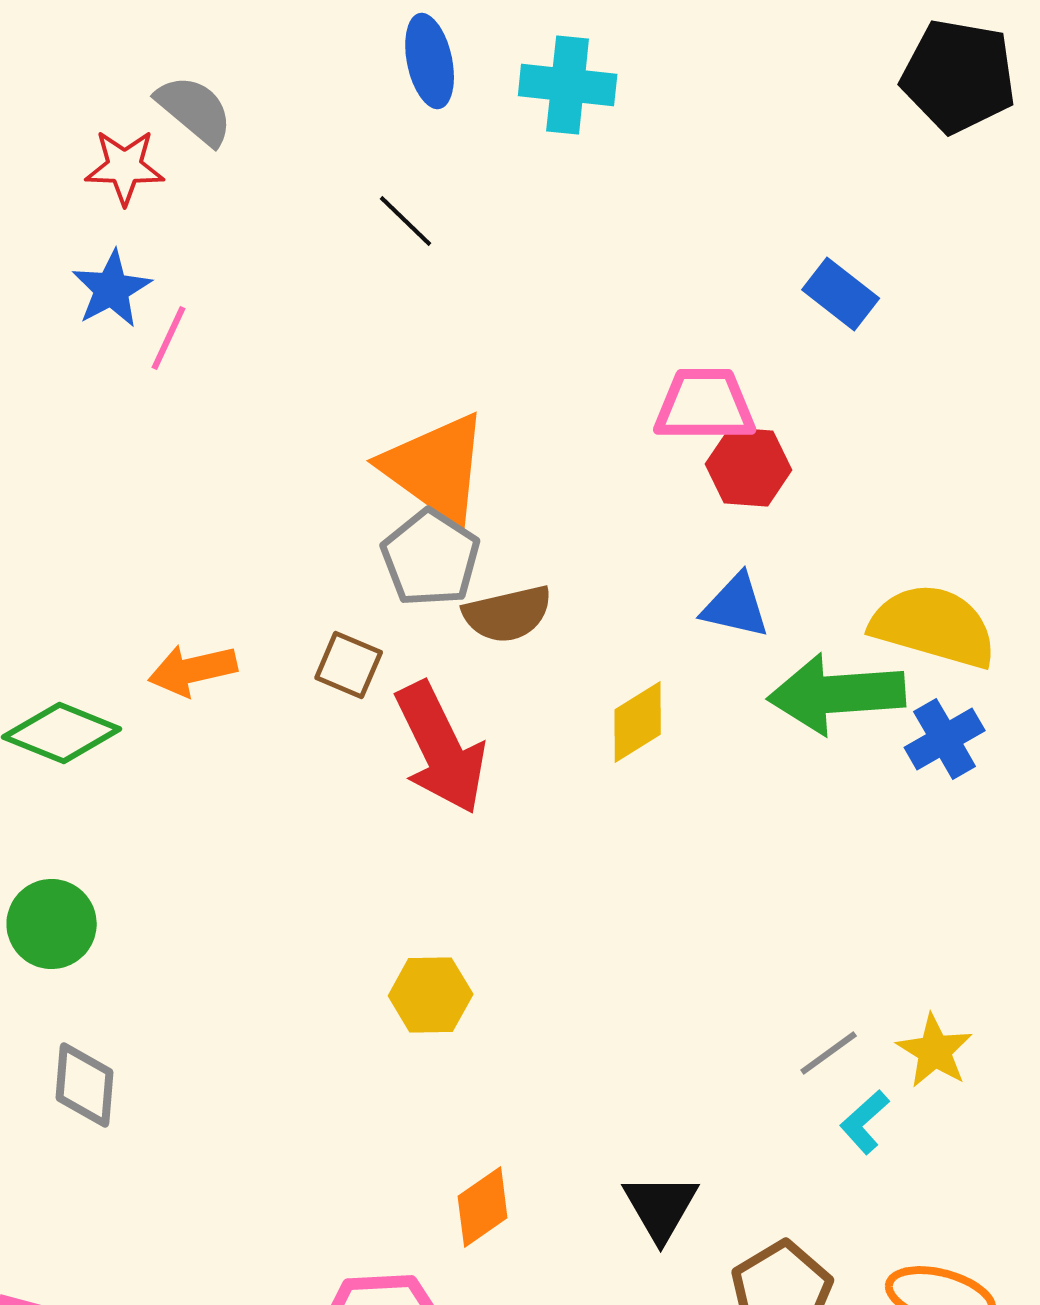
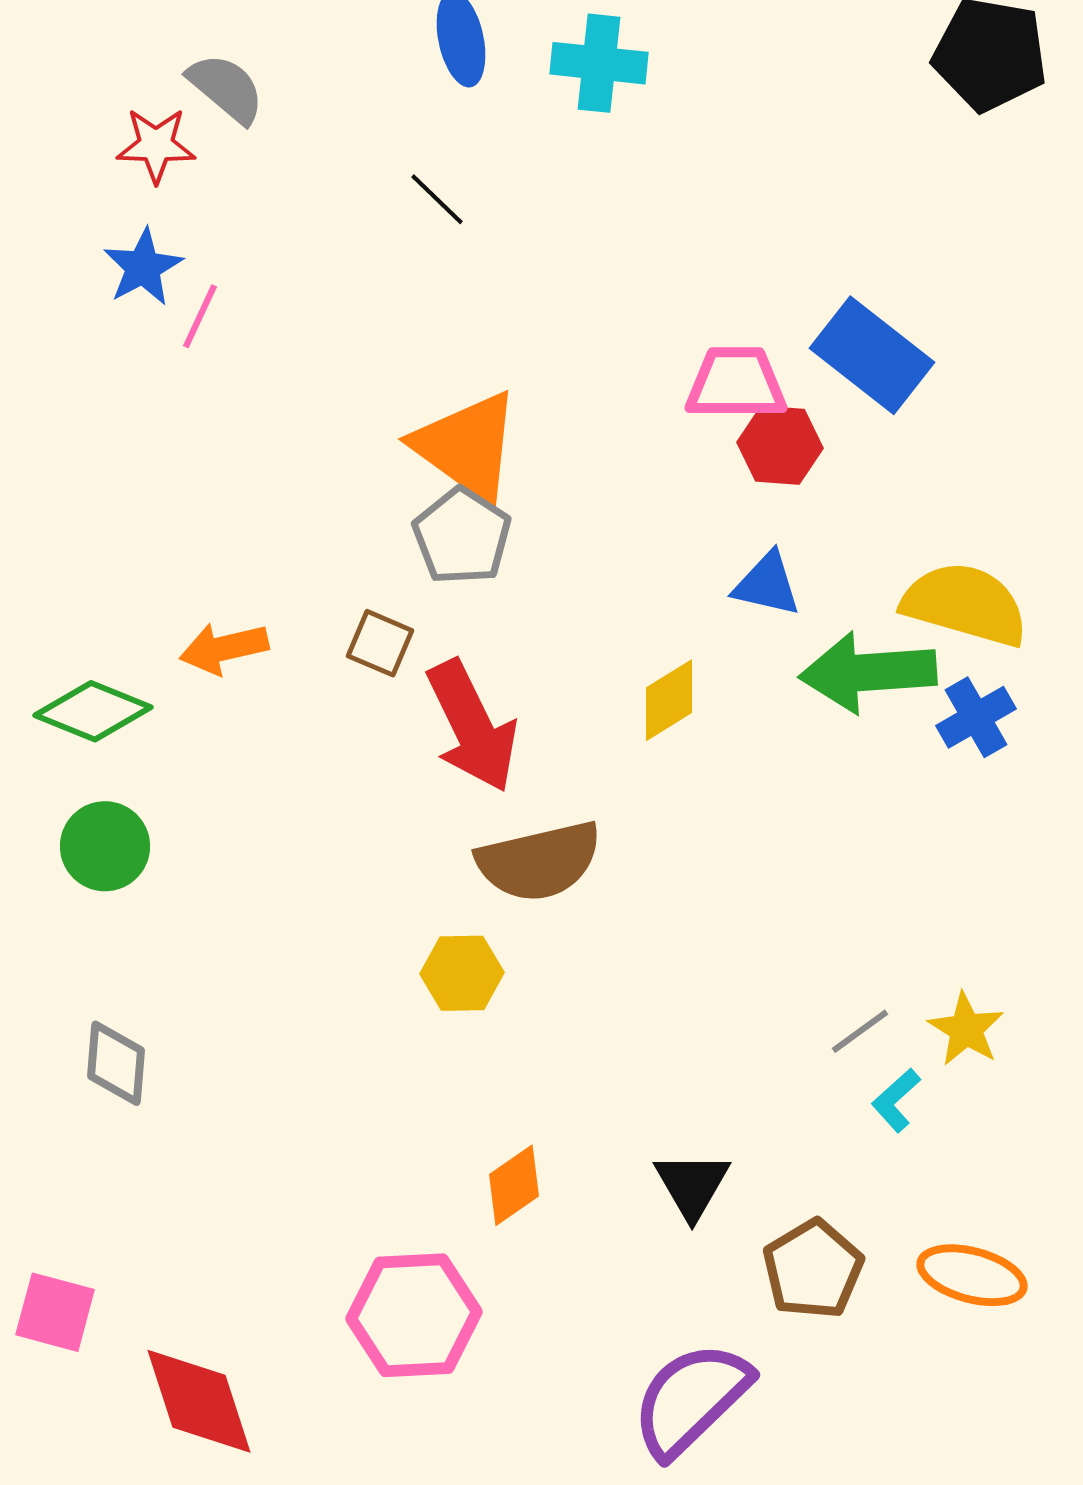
blue rectangle: (841, 294) -> (872, 355), moved, size x1.6
brown semicircle: (508, 614) -> (539, 861), moved, size x1.4
green circle: (52, 924) -> (105, 846), moved

